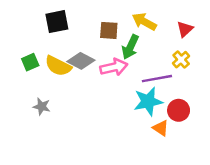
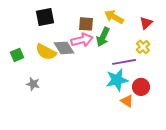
gray diamond: (81, 61) -> (64, 48), turned 30
green square: (30, 62) -> (17, 55), moved
pink arrow: (114, 67) -> (82, 40), moved

